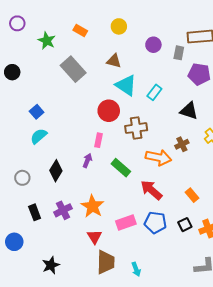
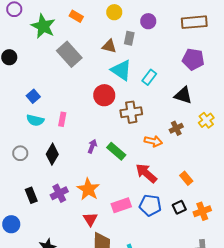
green star: (47, 41) -> (43, 26), size x1.4
purple circle: (153, 45) -> (148, 21), moved
gray rectangle: (179, 53) -> (129, 38), moved
cyan semicircle: (39, 136) -> (35, 120), turned -126
pink rectangle: (99, 140) -> (62, 119), moved
orange arrow: (158, 157) -> (153, 141), size x0.7
purple arrow: (87, 161) -> (92, 146), moved
gray circle: (22, 178) -> (20, 153), moved

